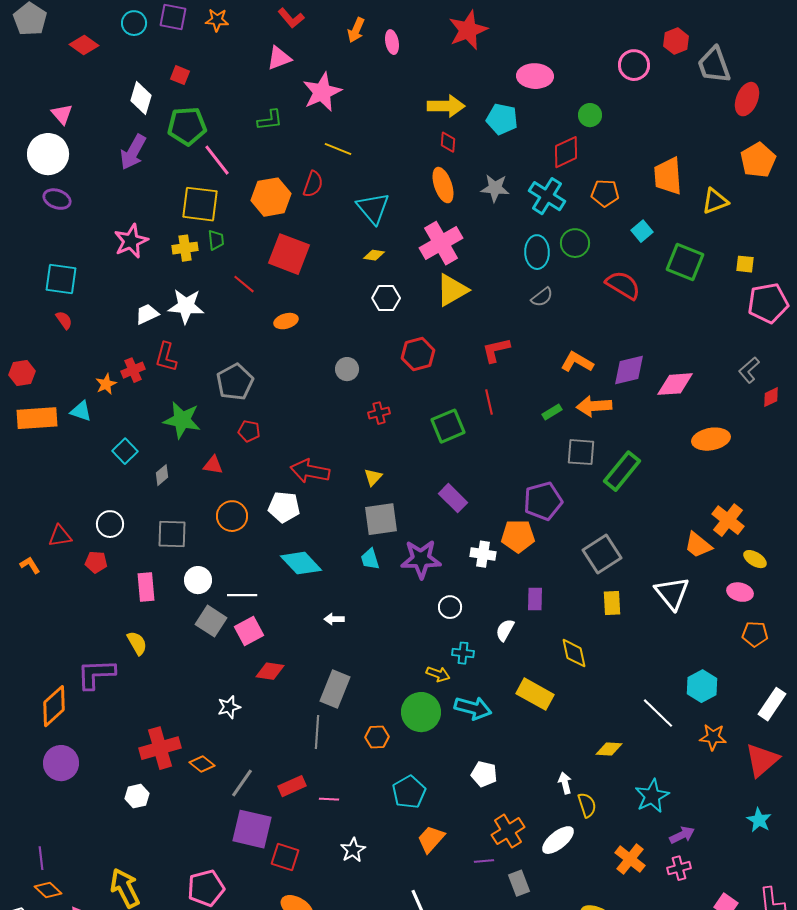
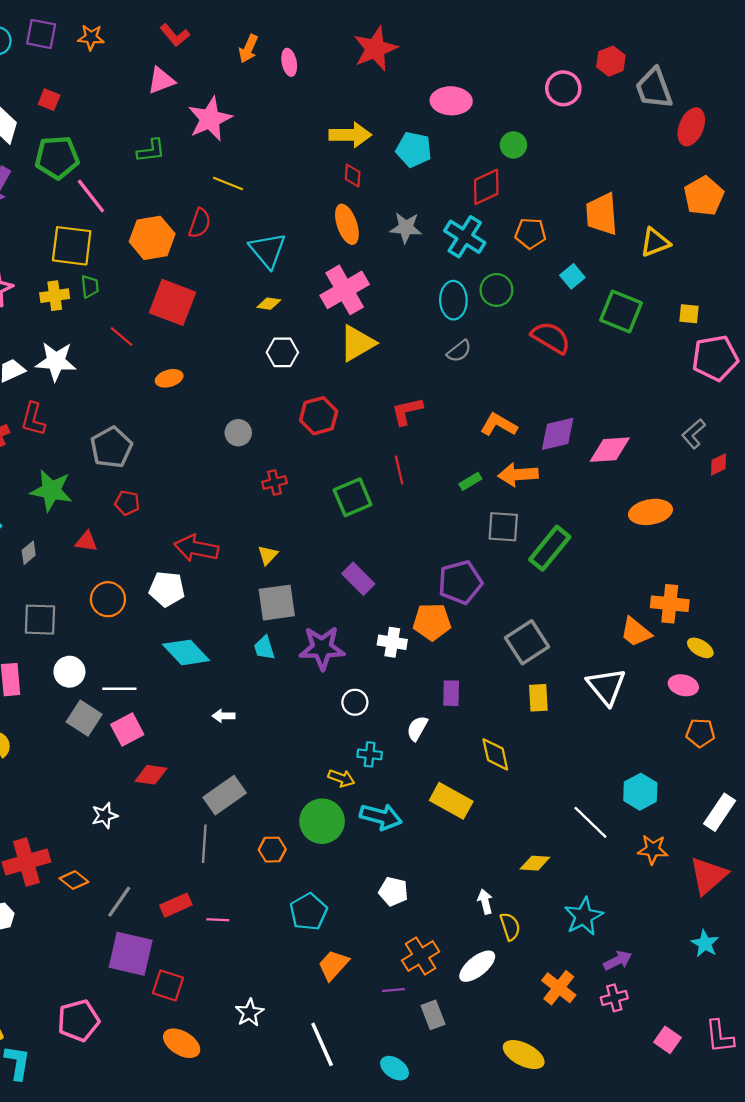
orange cross: (728, 520) -> (670, 604), turned -32
gray rectangle: (335, 689) -> (225, 795), turned 33
white star: (353, 850) -> (250, 1013), moved

